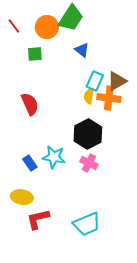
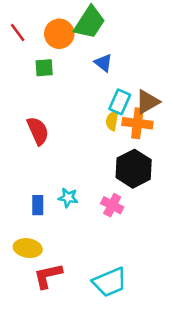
black hexagon: (88, 134) -> (134, 169), moved
cyan star: (54, 157) -> (68, 198), size x0.7
blue rectangle: (30, 163) -> (38, 205), turned 35

